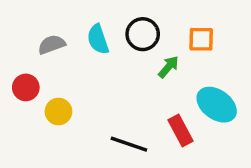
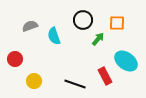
cyan semicircle: (98, 39) -> (54, 36), moved
red circle: (26, 87) -> (15, 59), moved
yellow circle: (58, 112) -> (34, 81), moved

